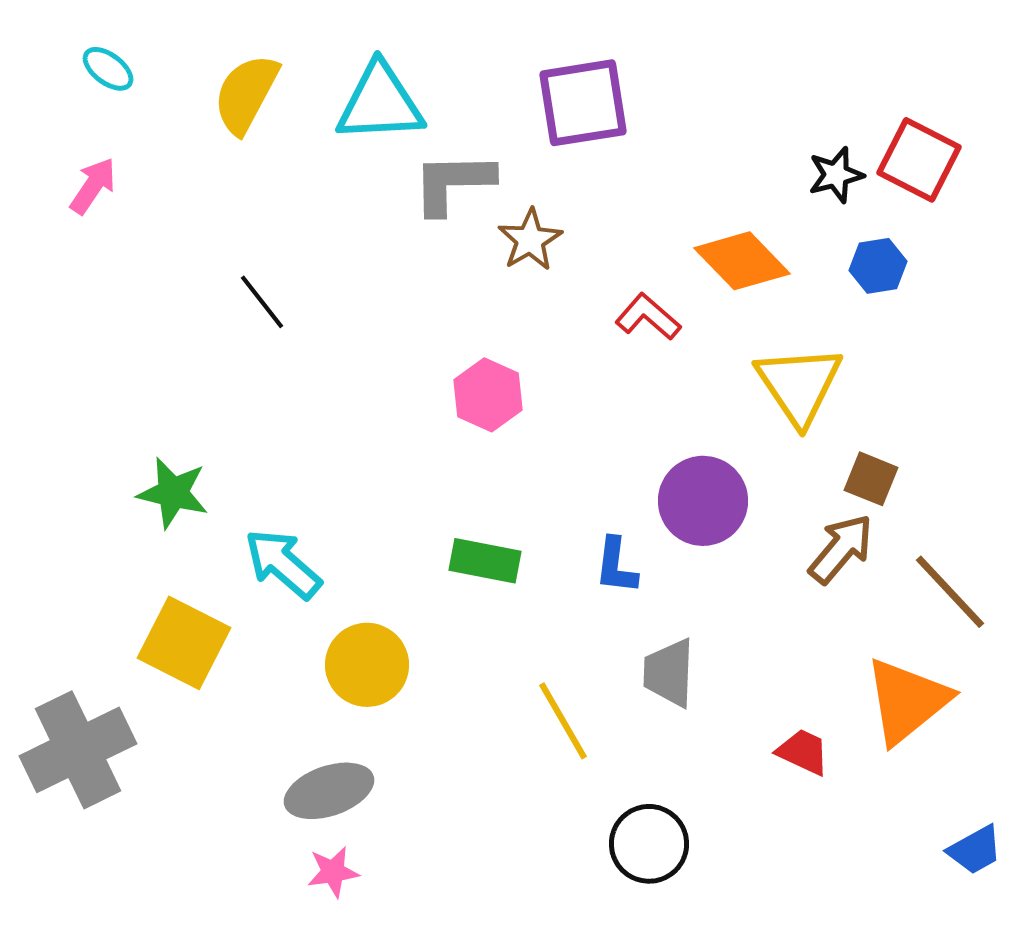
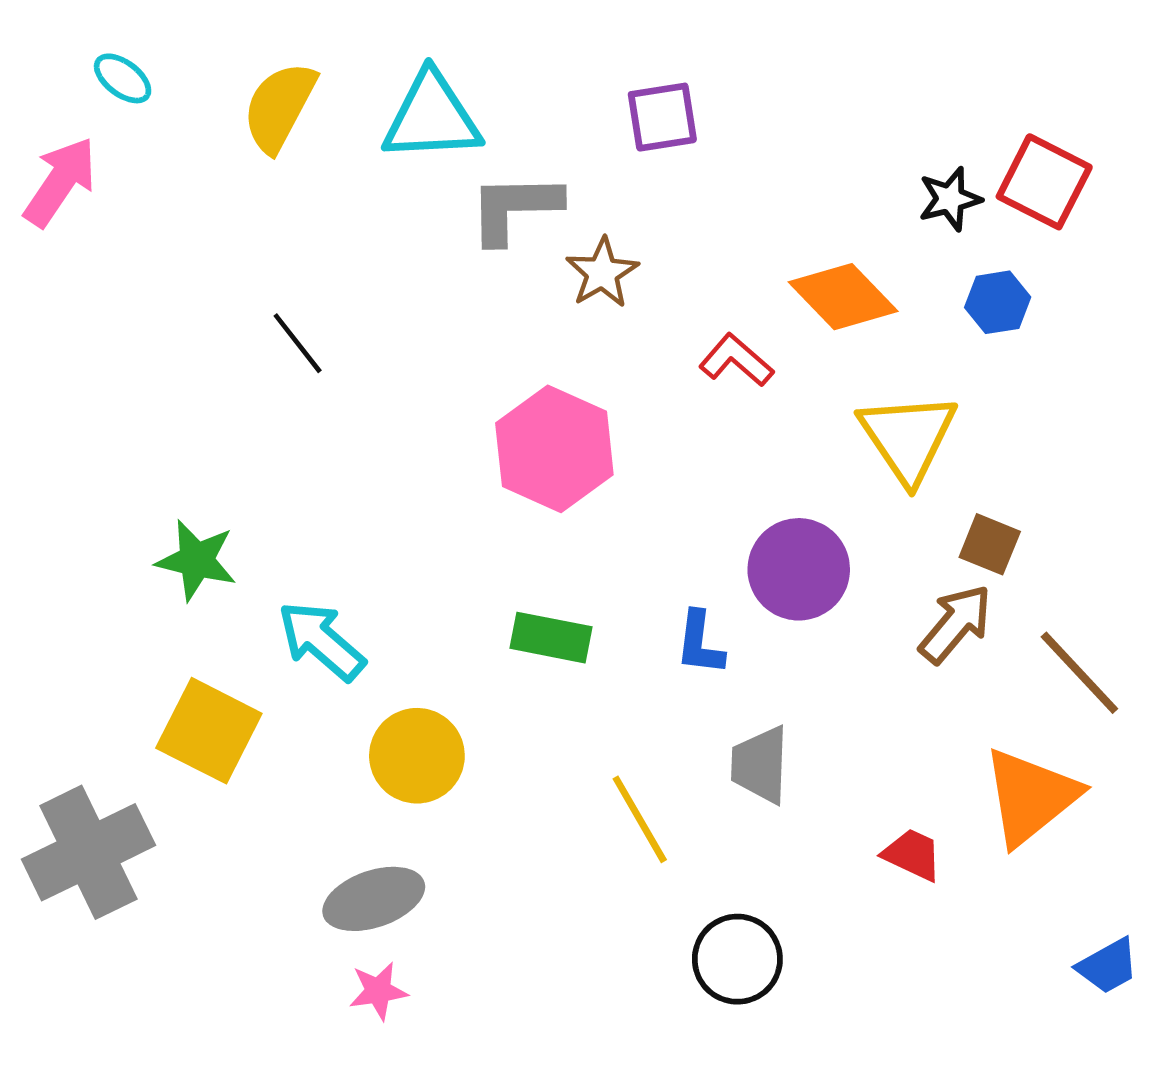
purple square: (583, 103) -> (662, 117), size x0.7
pink arrow: (93, 186) -> (60, 182), moved, size x1.4
pink hexagon: (488, 395) -> (554, 449), size x1.5

